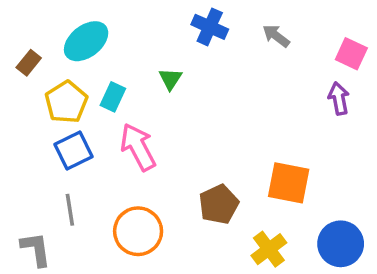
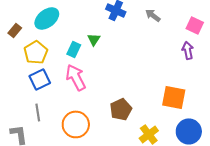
cyan rectangle: (113, 97) -> (74, 49), moved
orange square: (289, 183) -> (174, 97), moved

